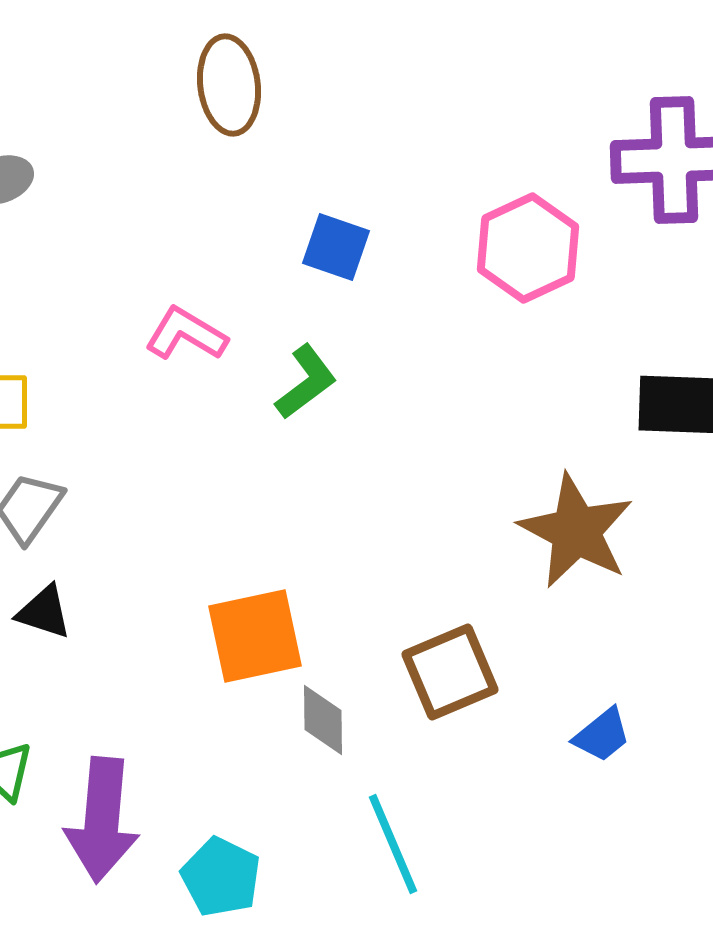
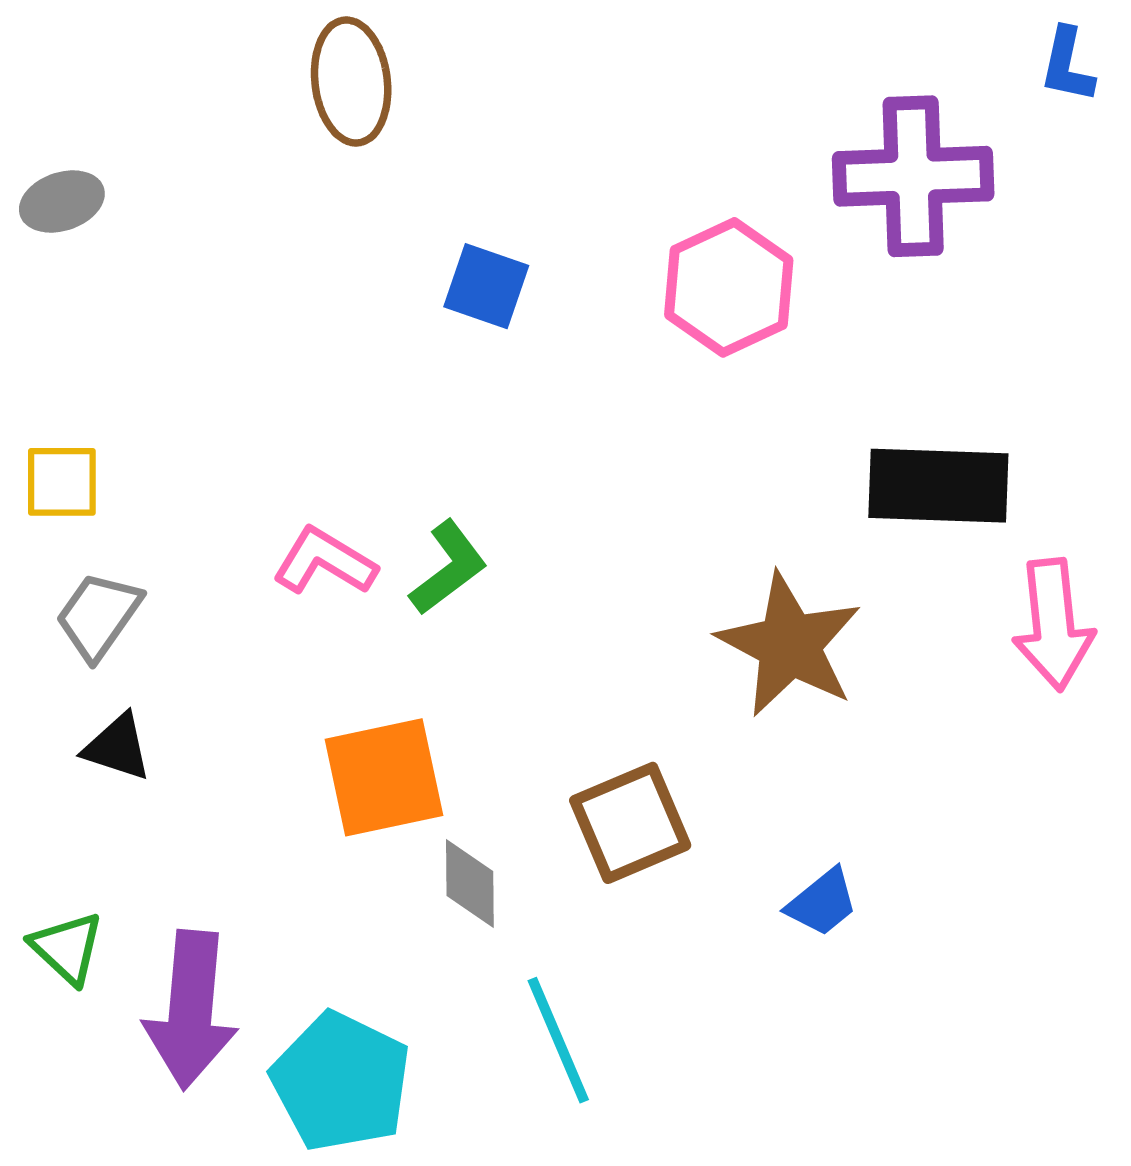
pink L-shape: (186, 334) -> (325, 561), moved
green L-shape: (306, 382) -> (448, 568), moved
cyan pentagon: (221, 877) -> (341, 1082), size x1.4

